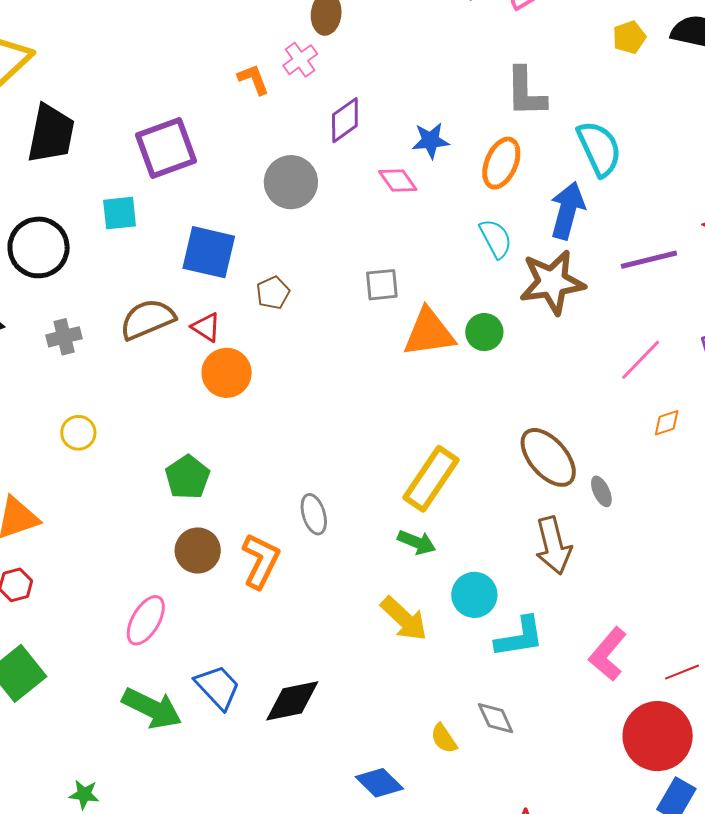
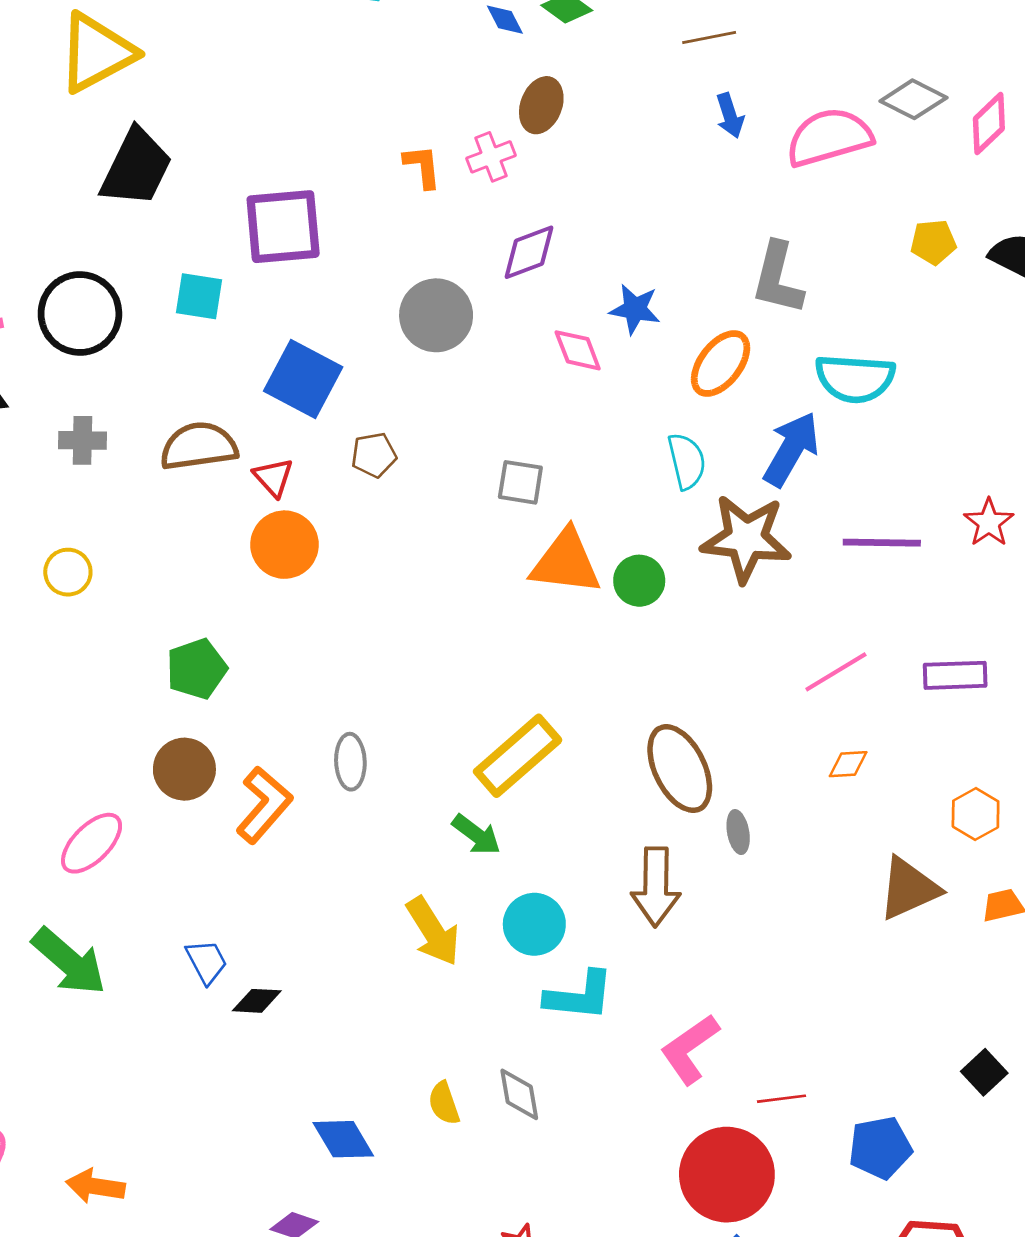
cyan semicircle: (599, 148) -> (855, 378), turned 104
blue trapezoid: (218, 687) -> (207, 962), moved, size x0.7
black diamond: (292, 701) -> (257, 1001), size x0.6

